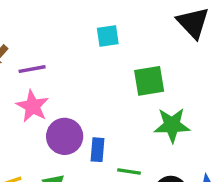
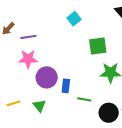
cyan square: (108, 36) -> (74, 19), turned -32
pink star: (32, 106) -> (28, 59), turned -30

